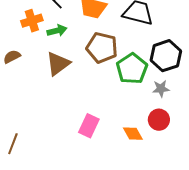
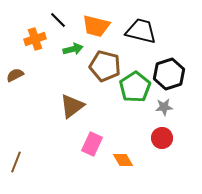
green arrow: (57, 31) -> (73, 49), moved
brown triangle: (58, 64) -> (72, 106), moved
orange diamond: (133, 134) -> (123, 160), moved

